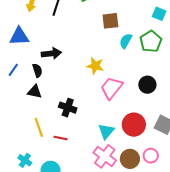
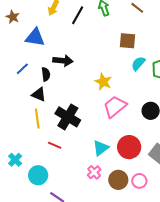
black cross: (68, 108) -> (68, 117), size x1.4
yellow line: (39, 127) -> (37, 119), moved
pink cross: (105, 156) -> (94, 172), size x0.6

